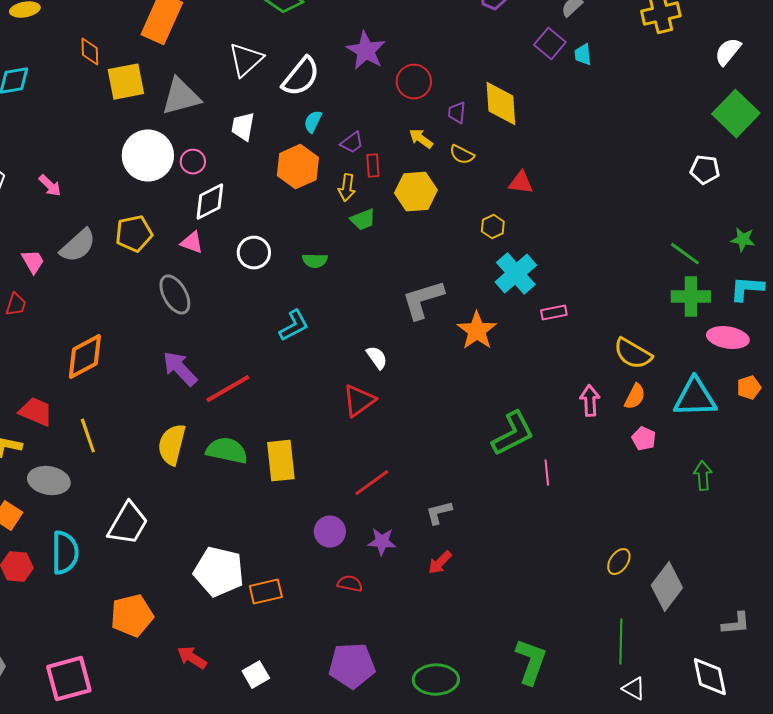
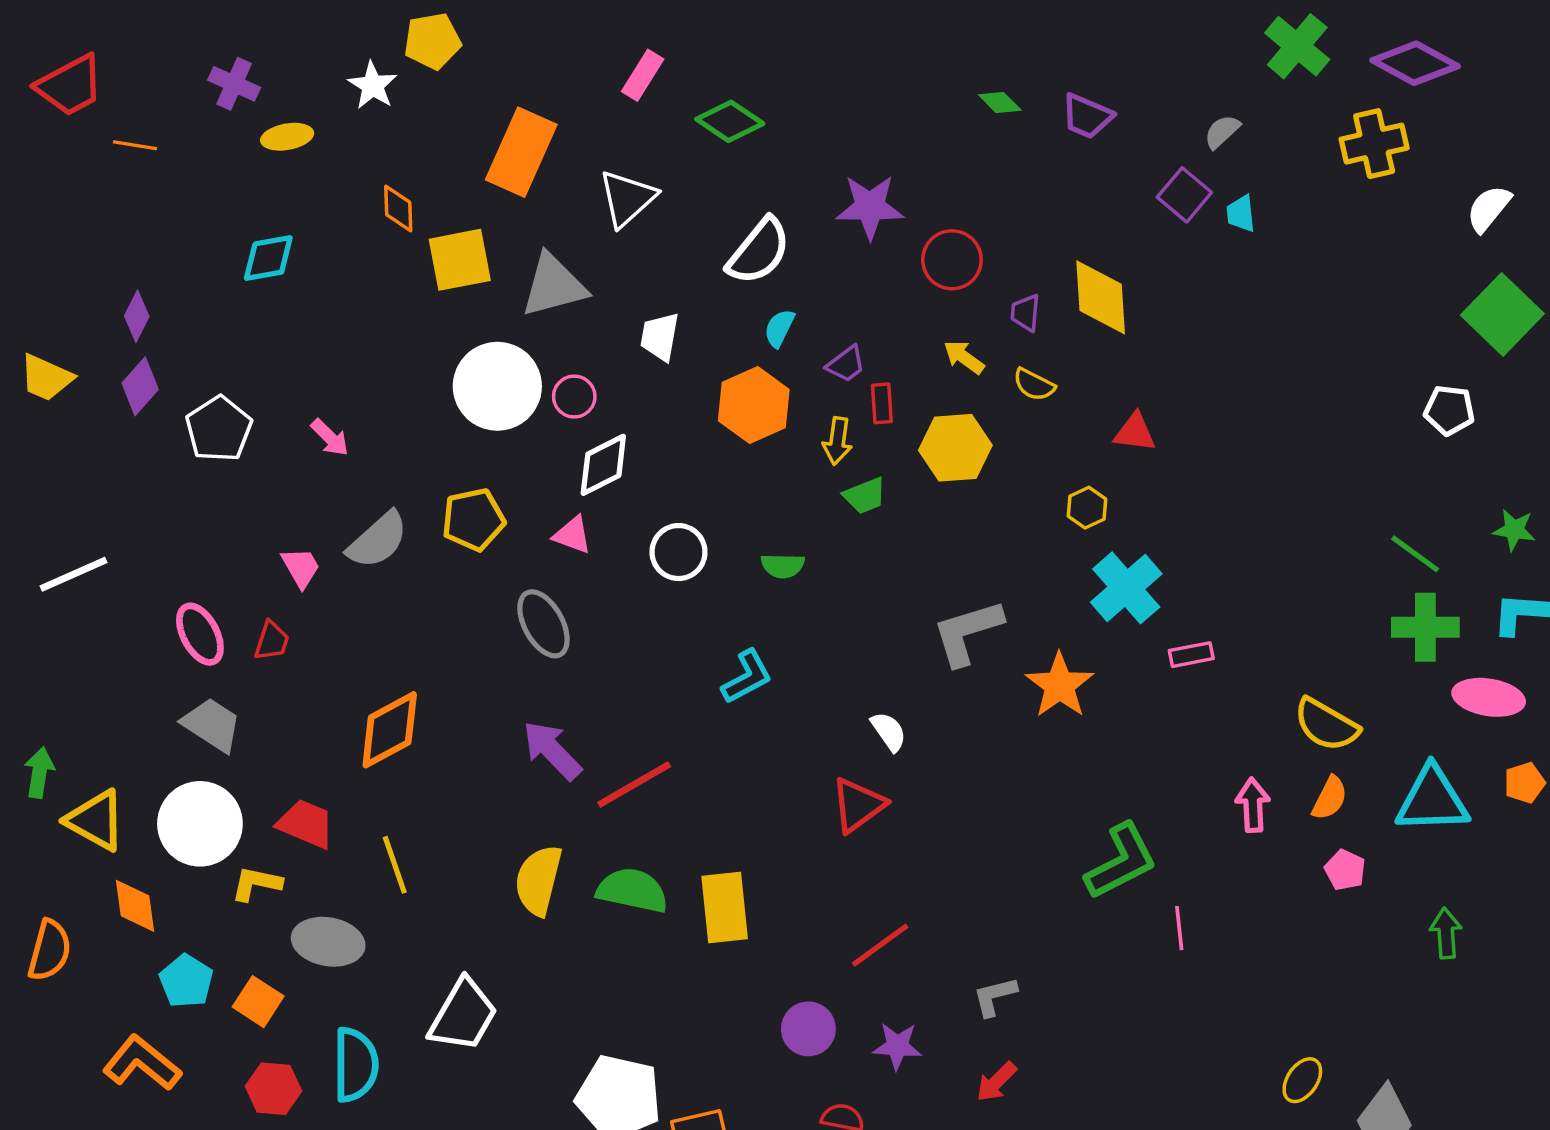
purple star: (366, 51) -> (870, 207), turned -30
white triangle: (246, 60) -> (627, 198), moved

